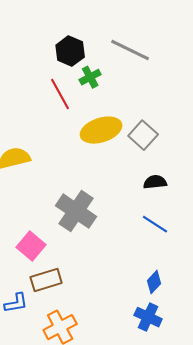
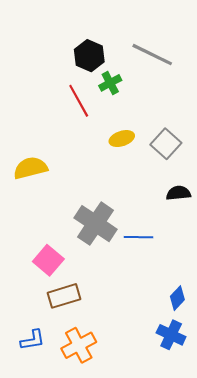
yellow ellipse: (101, 130) -> (122, 139), size x0.6
blue line: (155, 224) -> (139, 237), moved, turned -32
blue L-shape: (16, 303) -> (33, 340), moved

